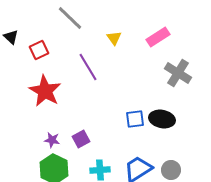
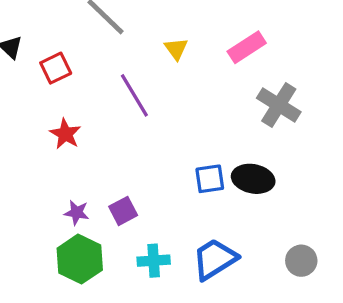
red star: (45, 91) -> (65, 134), size x0.6
gray circle: (171, 170) -> (301, 261), moved

